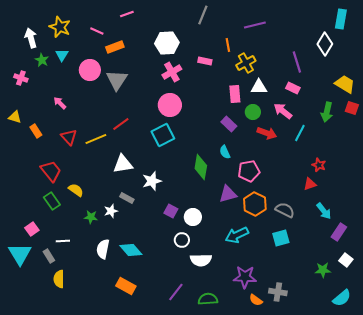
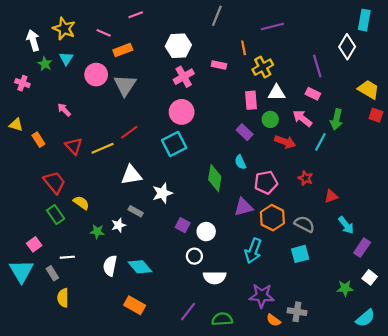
green arrow: (327, 112) -> (336, 119), moved
red star: (319, 165) -> (305, 178), moved
cyan arrow: (237, 235) -> (253, 251), turned -45

